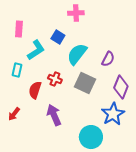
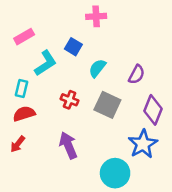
pink rectangle: (19, 29) -> (24, 37), turned 56
cyan semicircle: (77, 54) -> (97, 68), size x0.7
red semicircle: (35, 90) -> (24, 114), moved, turned 54

